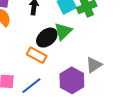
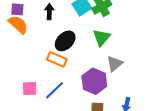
green triangle: (63, 31) -> (102, 38), moved

